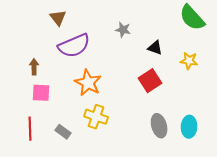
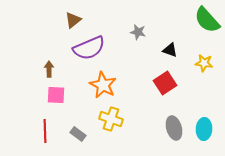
brown triangle: (58, 18) -> (73, 20), turned 30

